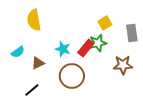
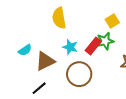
yellow semicircle: (34, 20) -> (59, 18), moved
brown triangle: (38, 63) -> (45, 61), size x1.5

